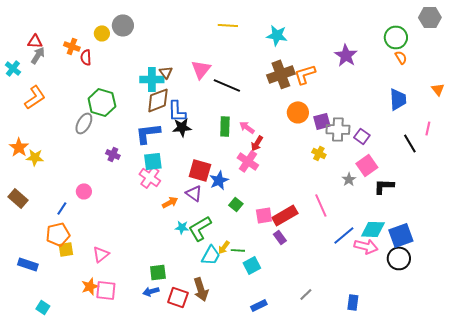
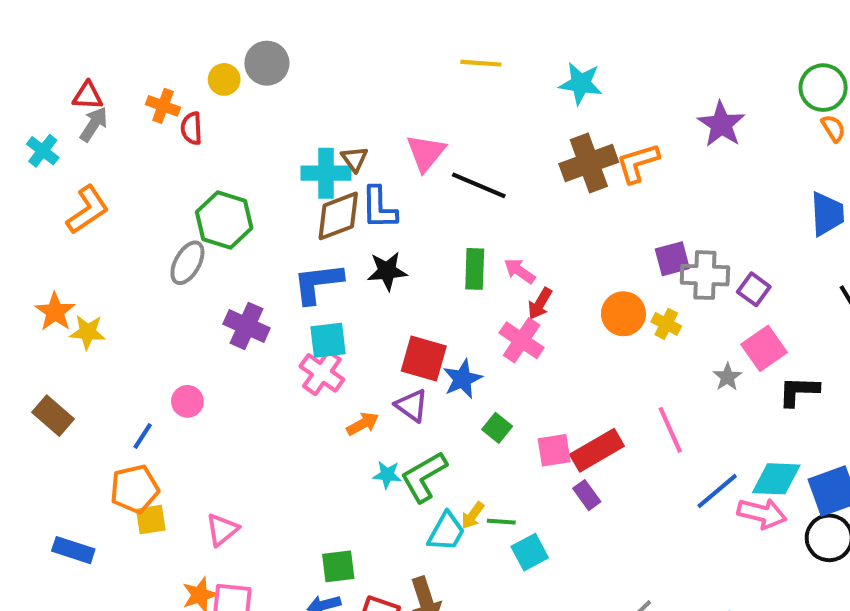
blue L-shape: (177, 111) -> (379, 208), moved
orange circle: (298, 112) -> (623, 314), moved
purple cross: (113, 154) -> (247, 326), size x1.5

